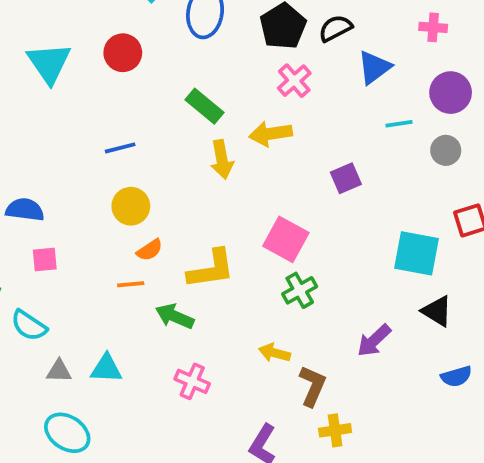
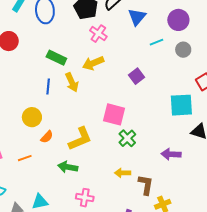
blue line: (120, 148) -> (48, 87), moved, turned -56
orange line: (131, 284) -> (25, 158), moved
purple arrow: (374, 341) -> (171, 154), turned 60

